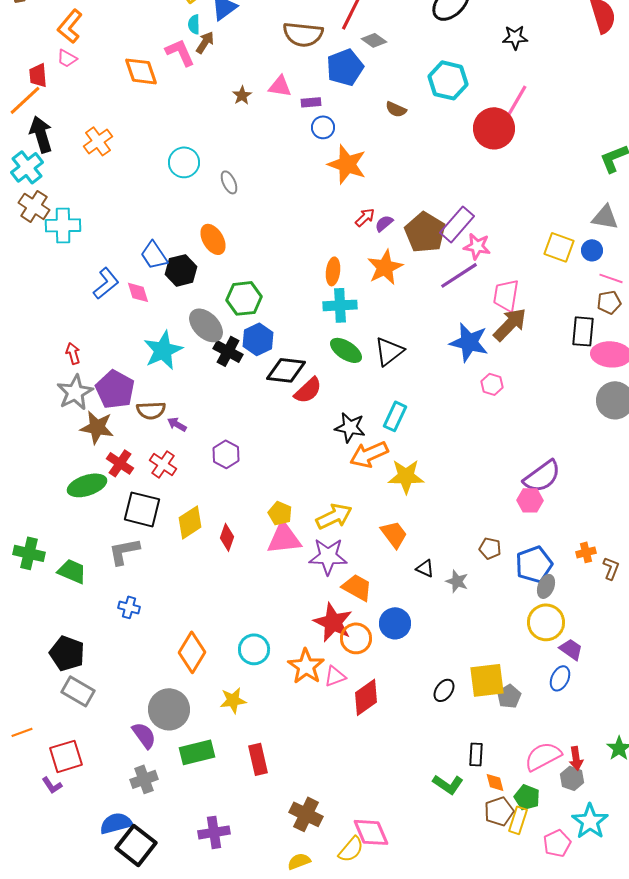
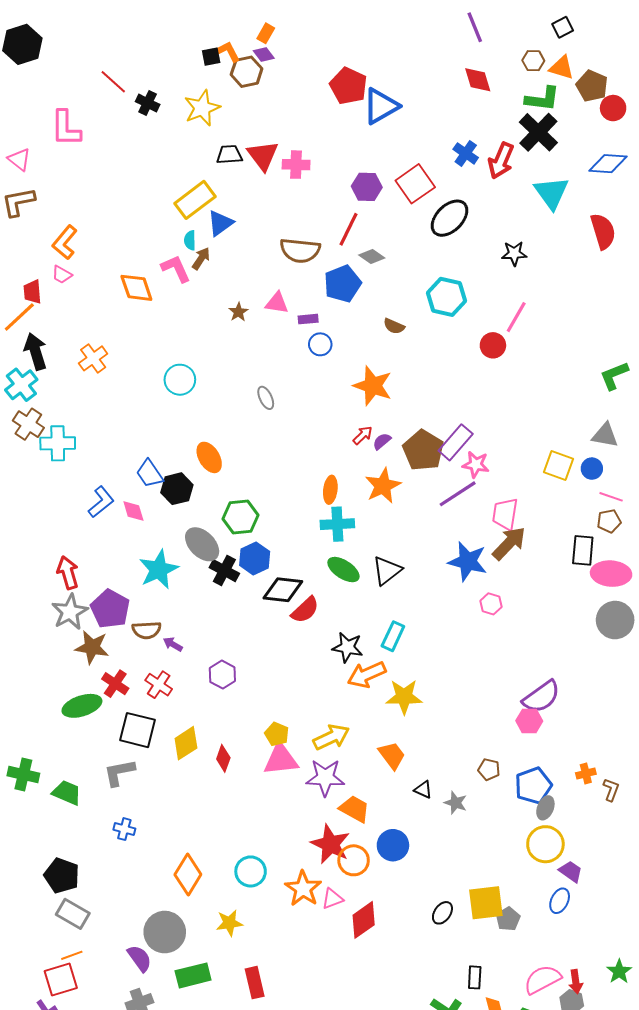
red circle: (494, 128) -> (493, 345), size x0.6
orange star: (347, 164) -> (373, 386), moved
gray ellipse: (229, 182) -> (266, 398), moved
red arrow: (73, 353) -> (68, 573), size x1.5
orange line: (22, 732) -> (72, 955), moved

